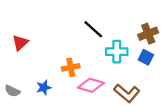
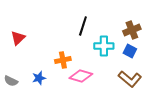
black line: (93, 29) -> (83, 26), turned 66
brown L-shape: (127, 93) -> (130, 79), moved

